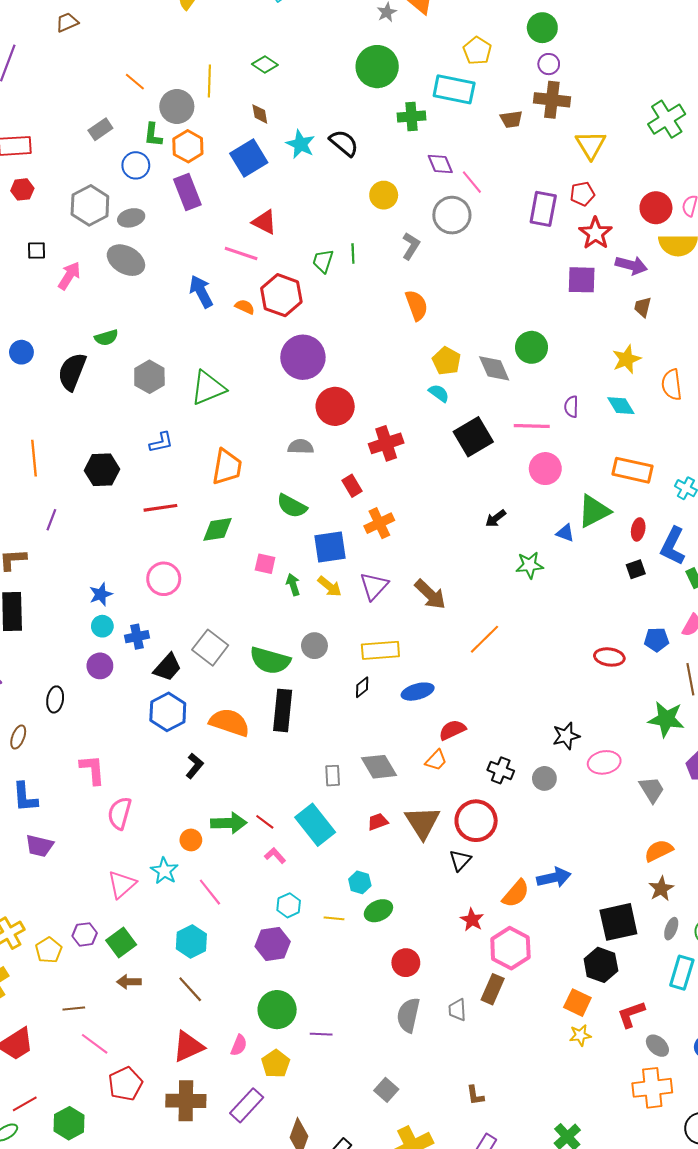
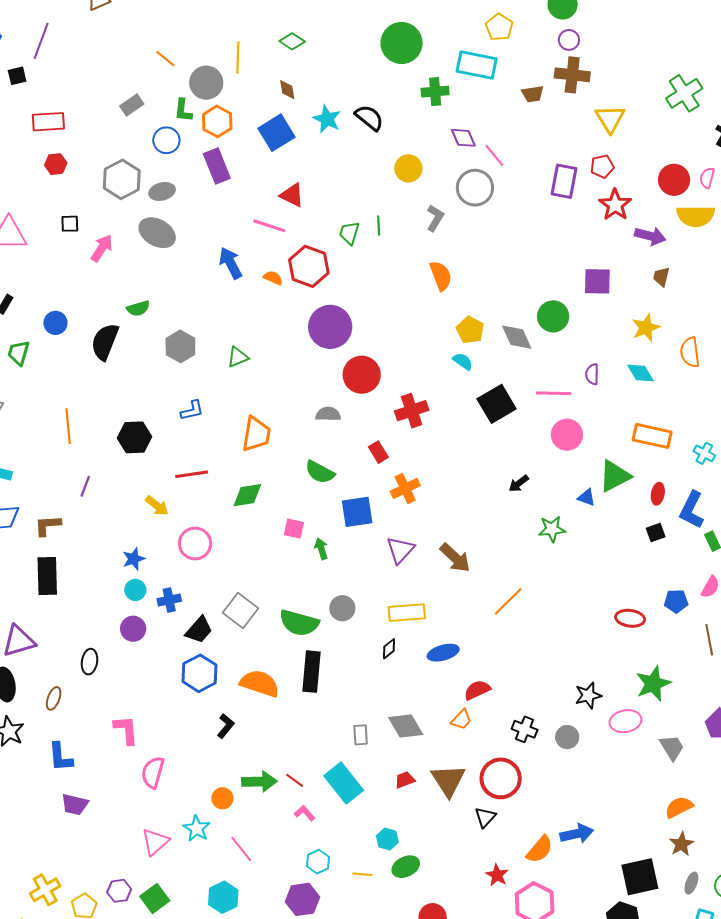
purple square: (582, 280) -> (597, 281), moved
green triangle: (208, 388) -> (238, 357), size x0.6
yellow arrow: (330, 586) -> (157, 506), moved
green star: (666, 719) -> (653, 684), moved, turned -30

